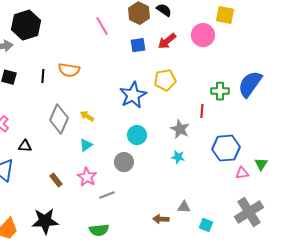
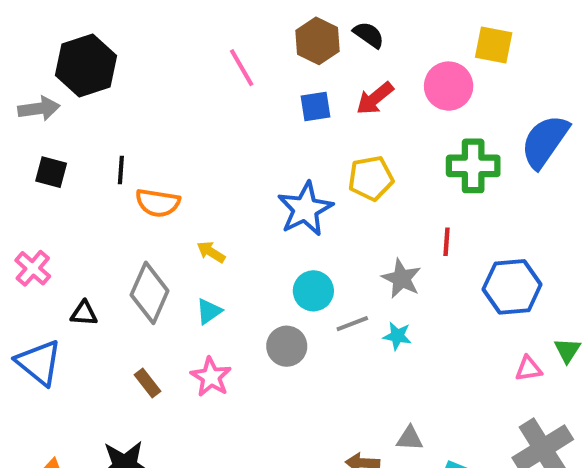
orange semicircle: (69, 70) -> (158, 203), moved
blue semicircle: (250, 84) -> (545, 141), moved
green cross: (220, 91) -> (473, 166), moved, size x1.4
gray diamond: (59, 119) -> (150, 293), moved
blue hexagon: (226, 148) -> (512, 287), moved
gray line: (107, 195) -> (352, 324), moved

